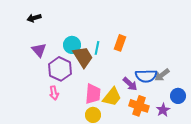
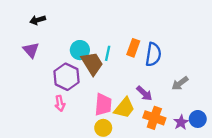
purple triangle: (39, 50) -> (31, 50), moved
blue semicircle: (146, 76) -> (153, 54), moved, turned -80
blue circle: (178, 96) -> (198, 119), moved

